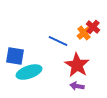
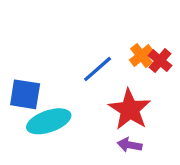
red cross: (93, 27) -> (160, 61), moved
blue line: (58, 41) -> (98, 69), turned -66

